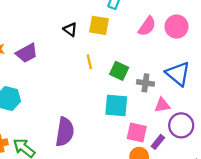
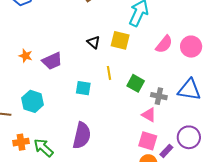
blue triangle: (178, 74) -> (189, 90), turned -35
pink triangle: (162, 105) -> (149, 115), moved, turned 35
cyan square: (116, 106) -> (83, 88), moved, size x0.7

